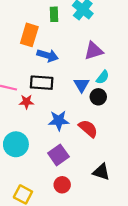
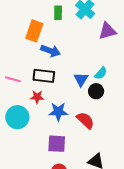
purple triangle: (94, 51) -> (107, 31), moved
red star: (26, 102) -> (37, 97), moved
cyan circle: (16, 144) -> (17, 117), moved
purple square: (58, 155) -> (57, 144), turned 36

